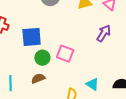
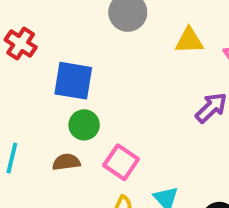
pink square: (65, 54) -> (121, 162), moved

